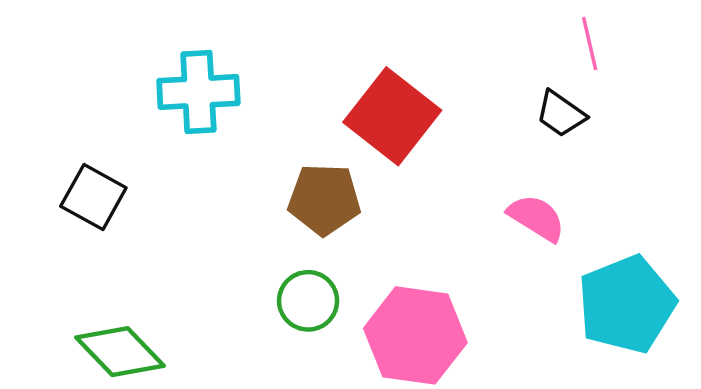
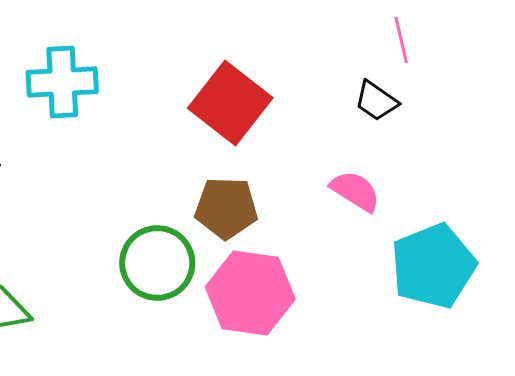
brown pentagon: (324, 199) -> (226, 208), moved
green circle: (308, 301) -> (157, 263), size x1.4

